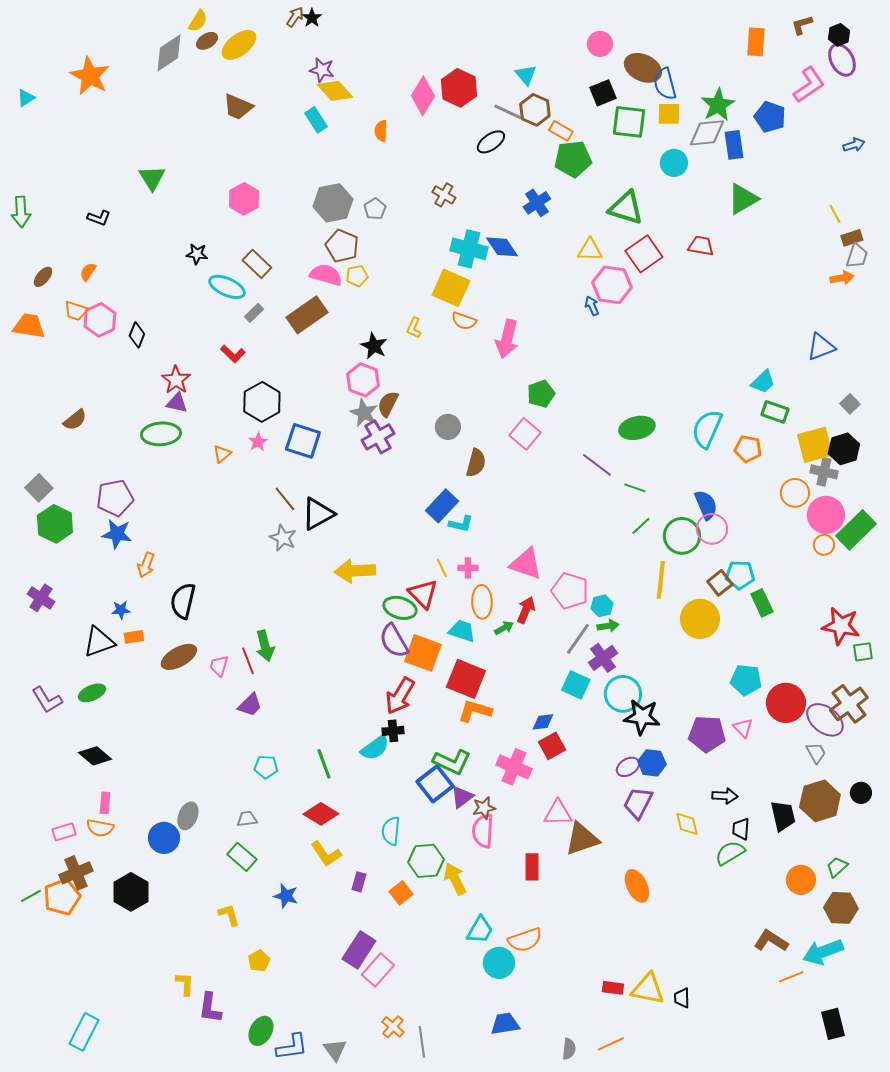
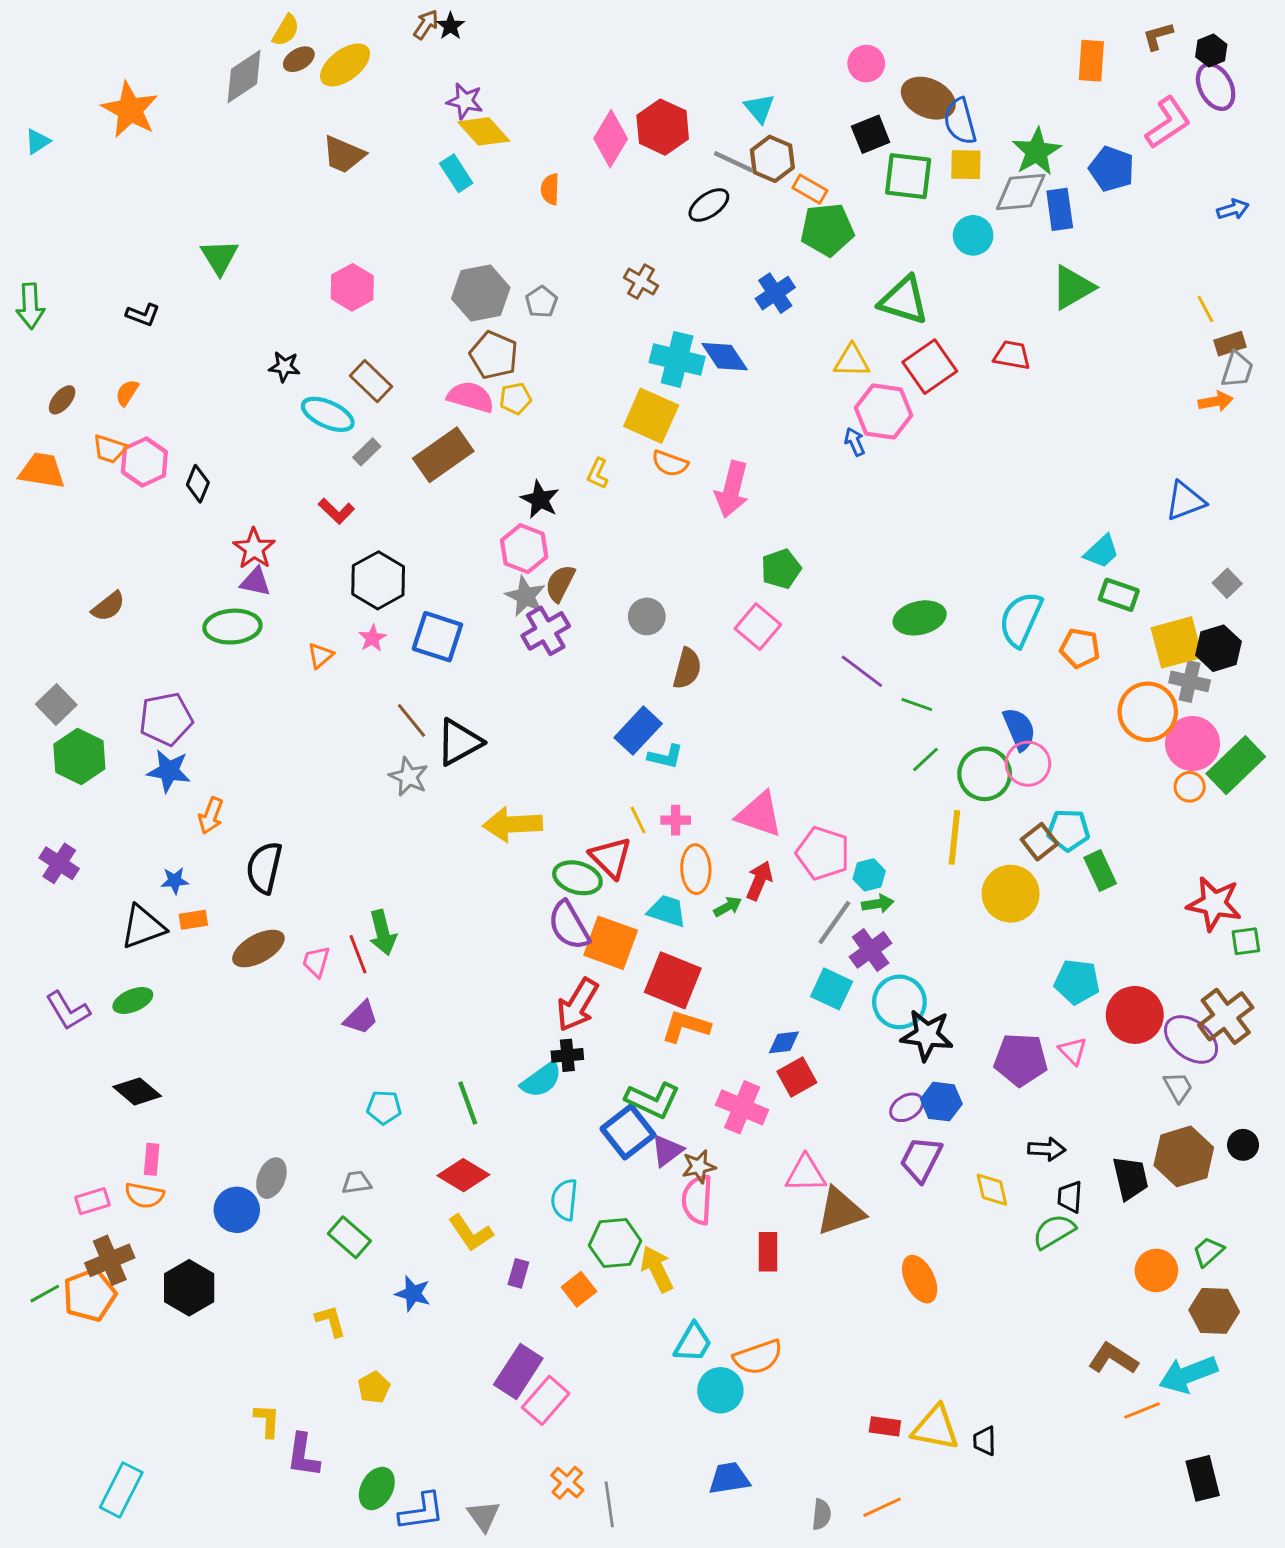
orange circle: (795, 493) -> (1148, 712), size x1.4

